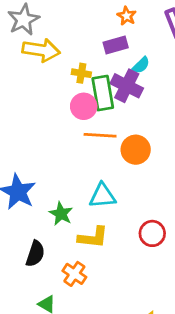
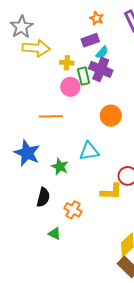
cyan semicircle: (141, 65) -> (102, 52), moved
green rectangle: (103, 93) -> (84, 76), size x0.7
orange line: (100, 135) -> (51, 116), moved
yellow L-shape: (93, 237) -> (111, 192), moved

